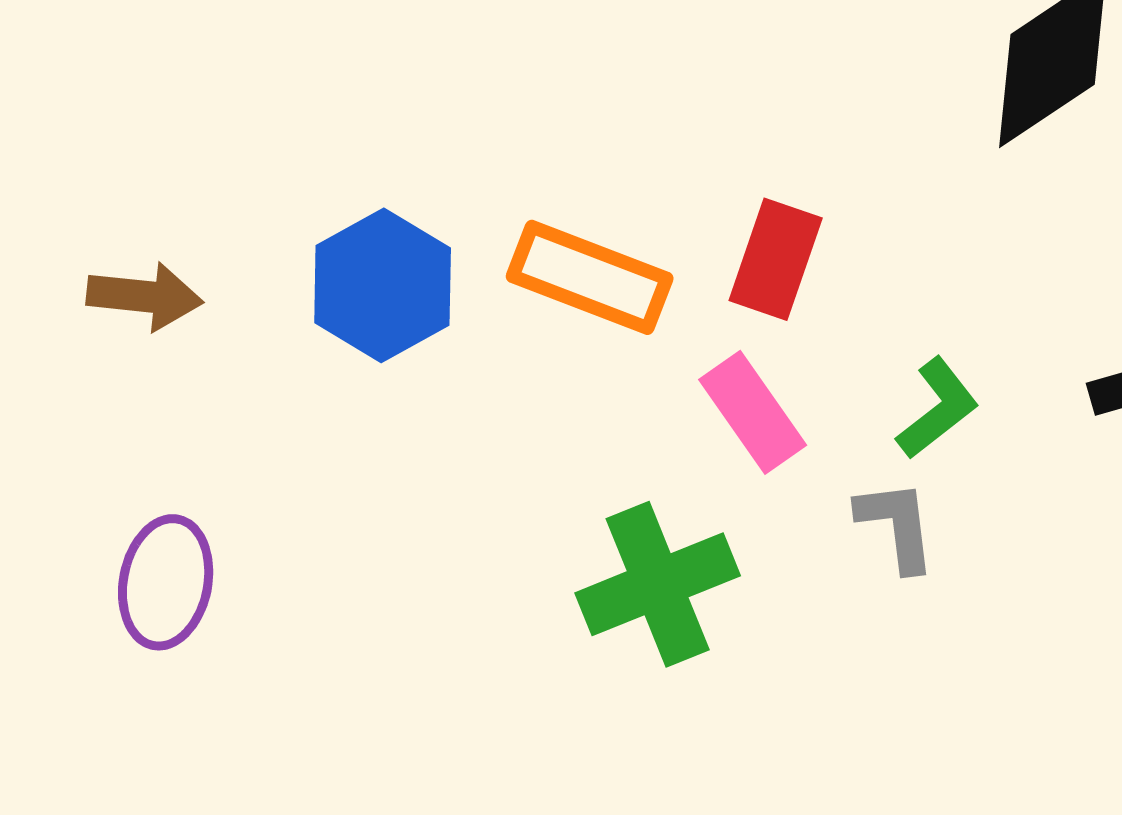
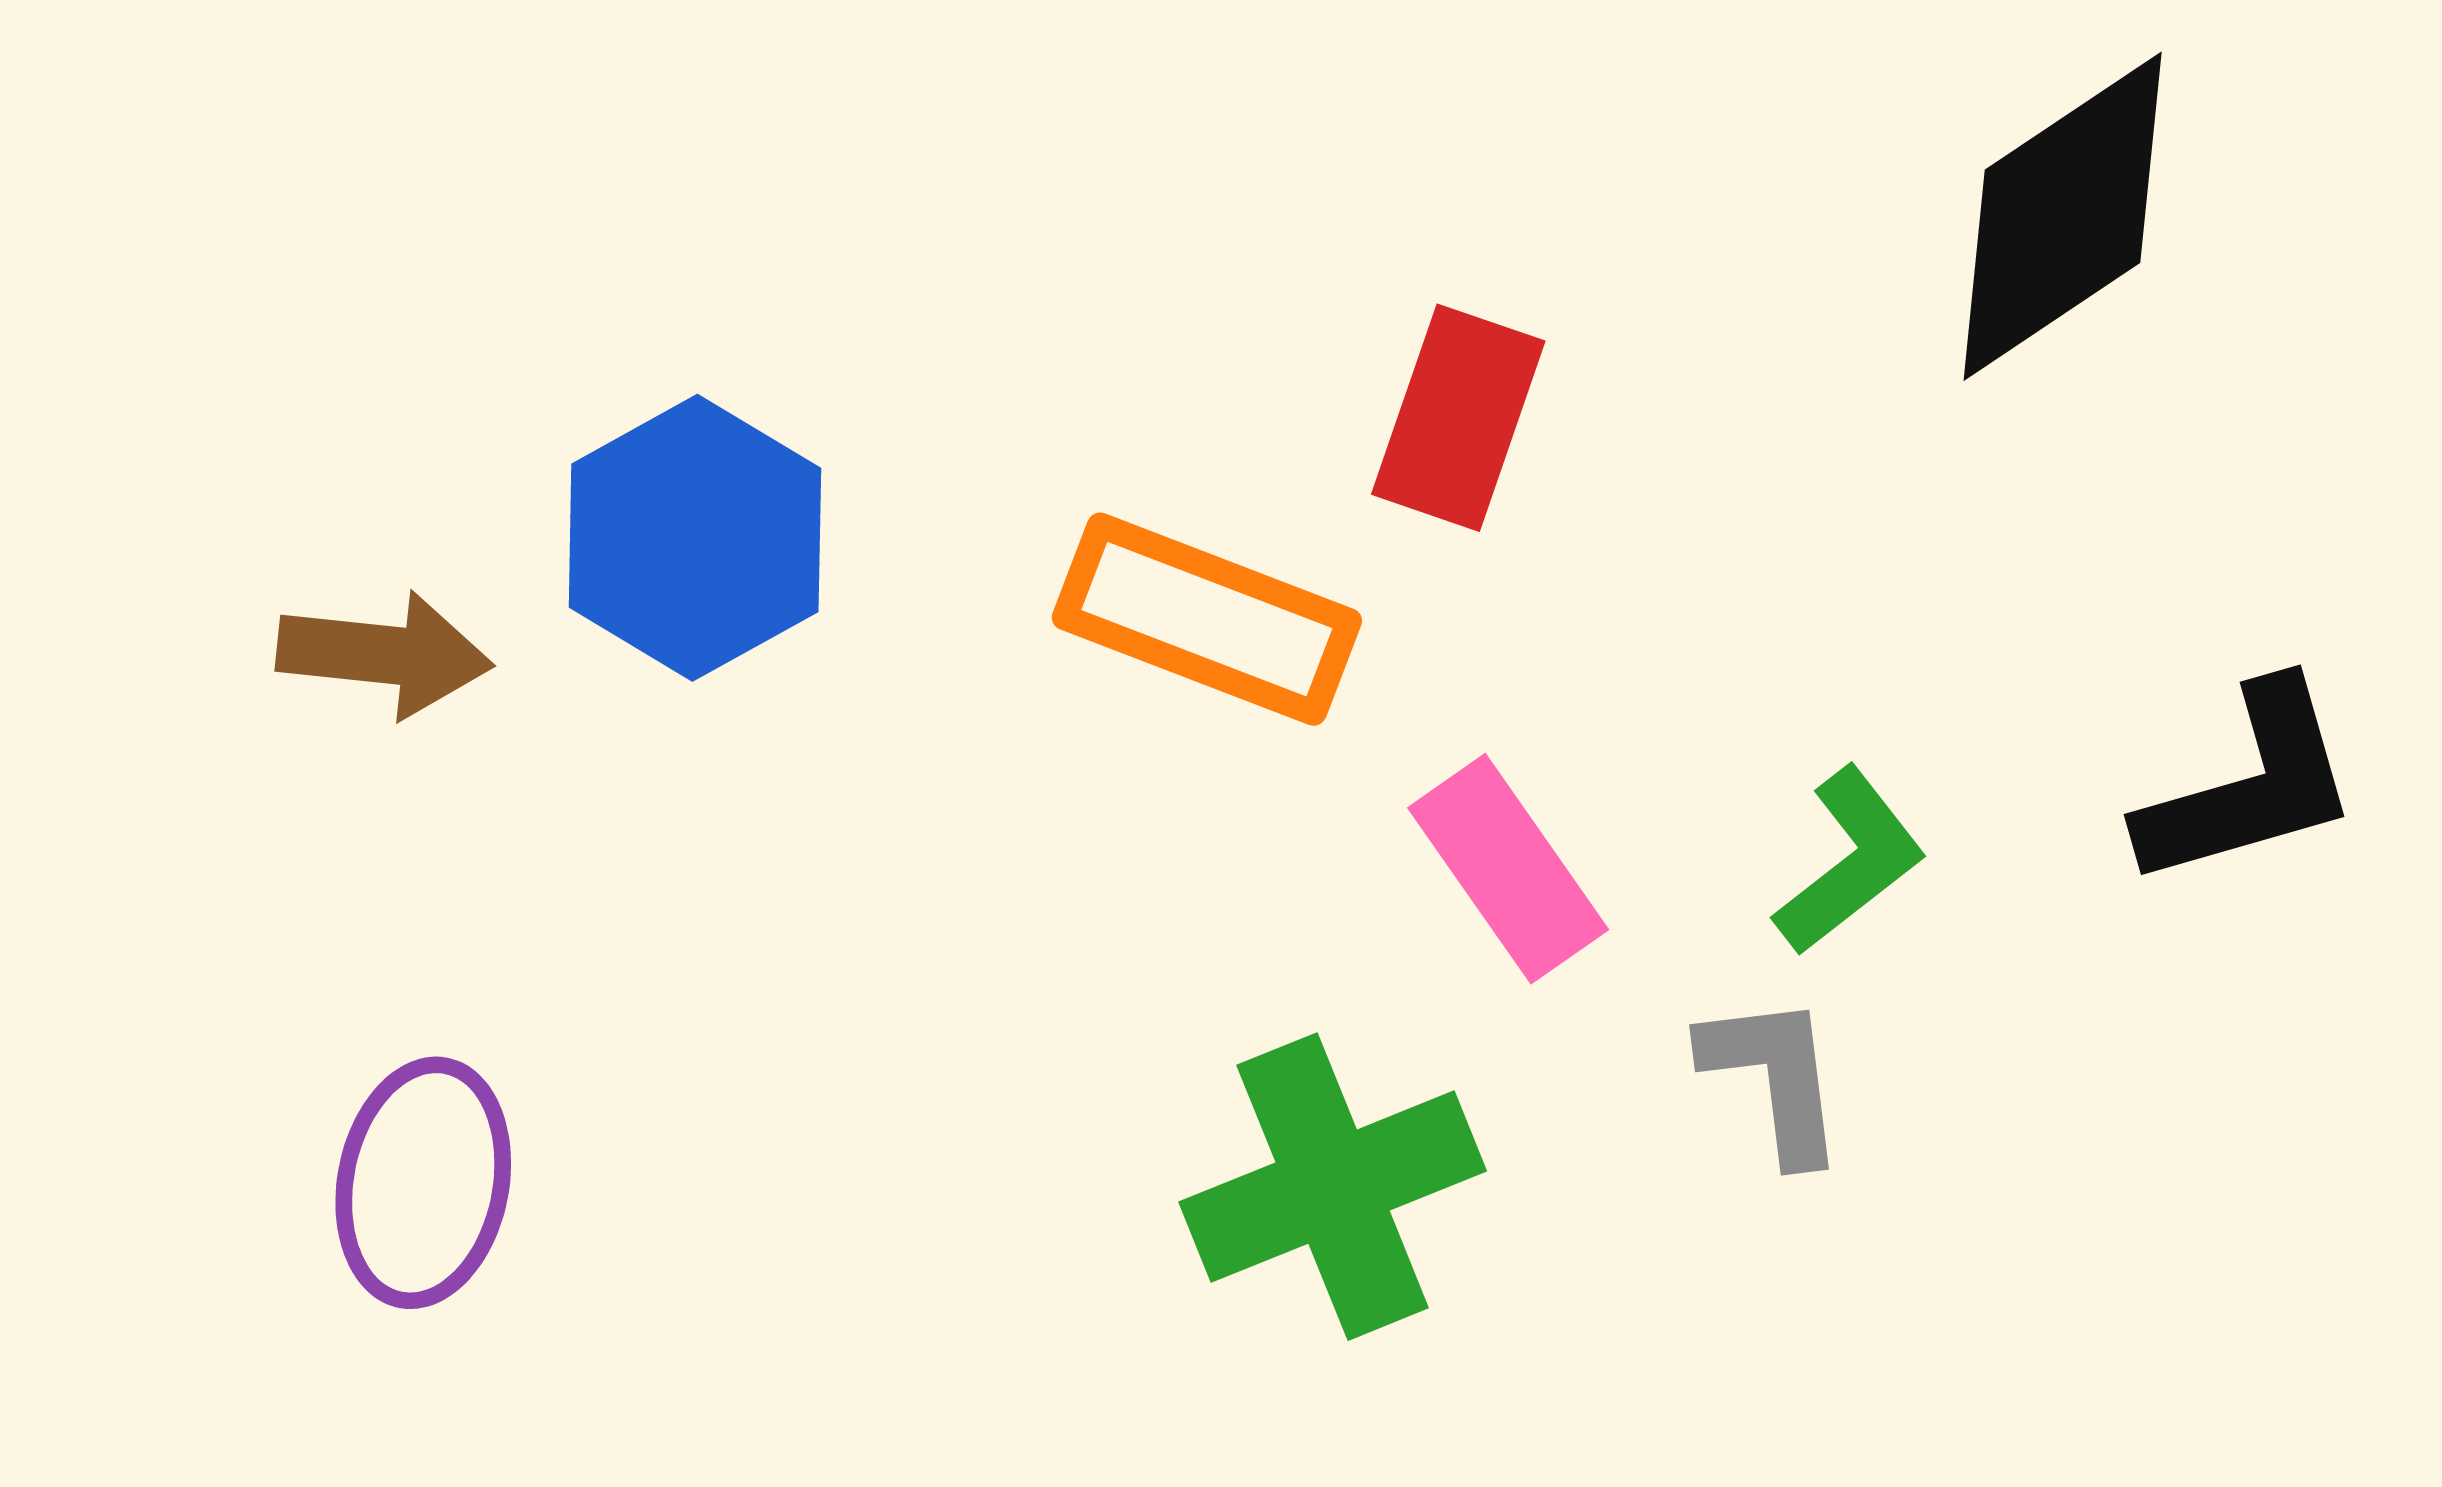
red rectangle: (776, 259) -> (1458, 418), moved
blue hexagon: (383, 285) -> (695, 538), moved

